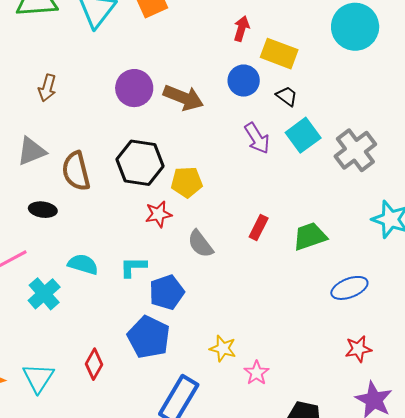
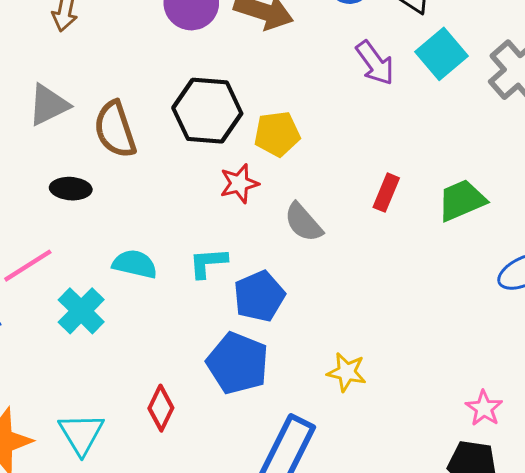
pink star: (257, 373) -> (484, 408), moved

